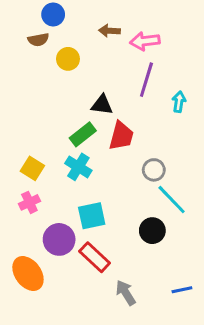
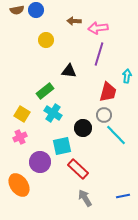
brown semicircle: (38, 40) -> (17, 10), moved
cyan arrow: (179, 102) -> (127, 76), moved
green rectangle: (83, 134) -> (45, 91), moved
red trapezoid: (121, 136) -> (108, 92), moved
black circle: (152, 231) -> (83, 128), moved
red rectangle: (95, 257) -> (78, 169), moved

